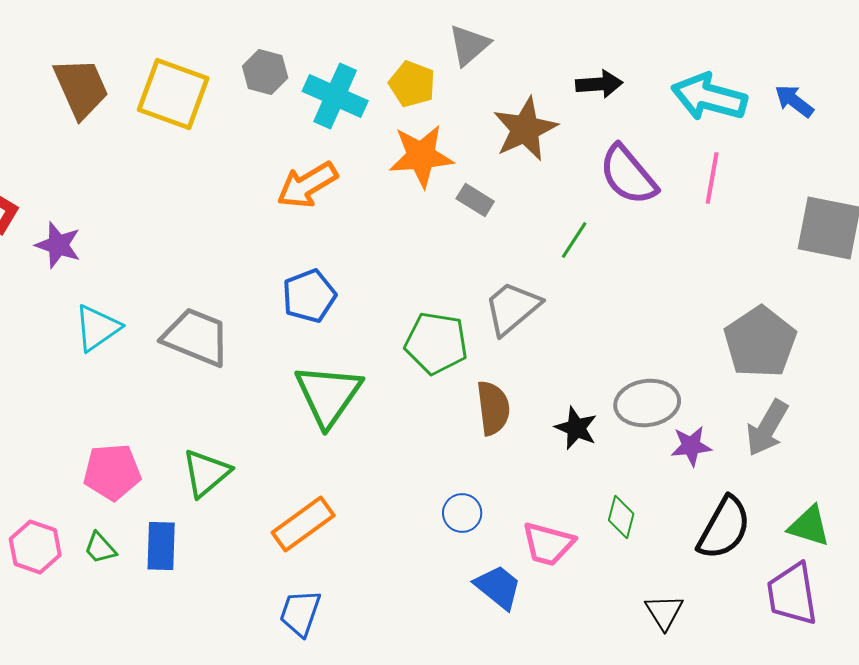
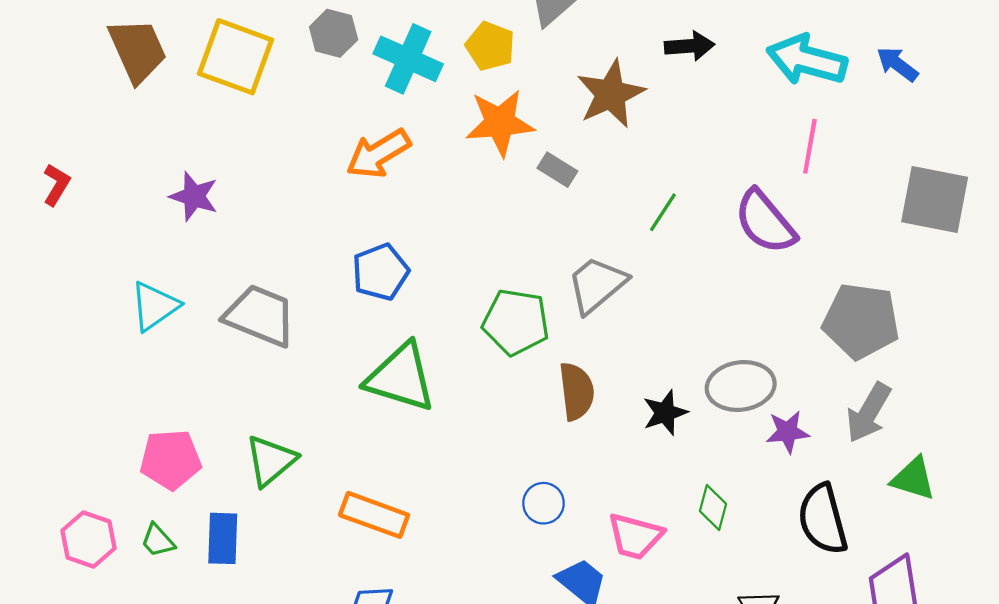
purple semicircle: (628, 175) -> (765, 222), moved
purple star: (58, 245) -> (194, 196), moved
gray pentagon: (760, 342) -> (861, 321), turned -30
green triangle: (328, 395) -> (401, 377), turned -48
black star: (576, 428) -> (665, 413), turned 30
orange rectangle: (303, 524) -> (374, 515), turned 56
green triangle: (809, 526) -> (913, 479), moved
black semicircle: (724, 528) -> (823, 519), turned 136

